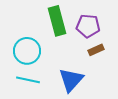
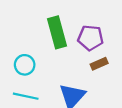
cyan circle: (27, 51) -> (25, 65), size x0.7

